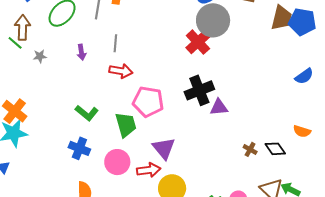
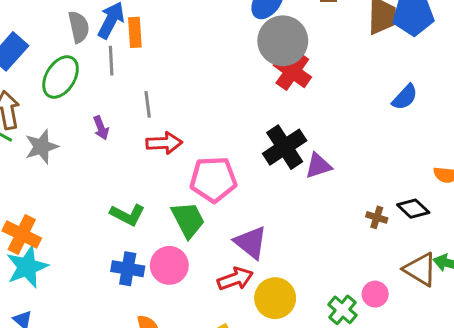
red cross: (198, 42) -> (292, 71), moved
gray star: (40, 56) -> (42, 147), size x1.6
blue semicircle: (304, 76) -> (405, 97), moved
pink circle: (117, 162) -> (169, 265), moved

